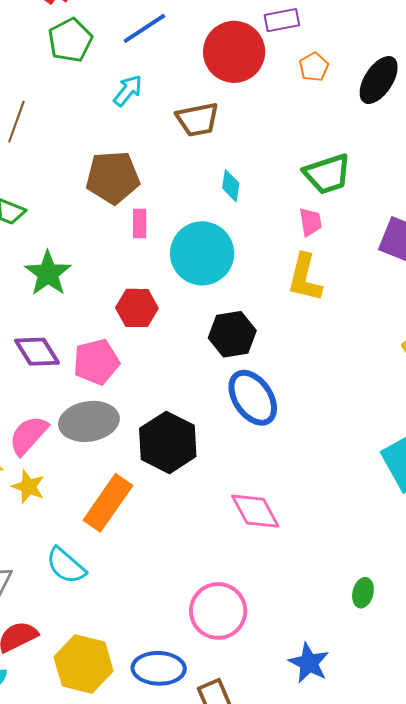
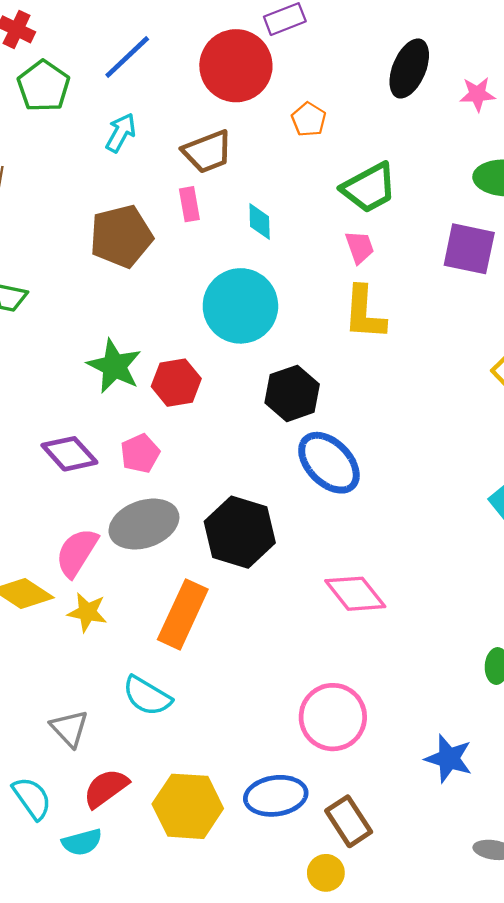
orange pentagon: (314, 67) -> (309, 119), moved
pink rectangle: (140, 224) -> (189, 204), moved
green star: (48, 273) -> (114, 366), moved
pink pentagon: (96, 362) -> (140, 453), size x0.7

